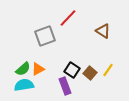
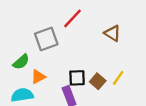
green semicircle: (23, 69) -> (21, 62), moved
black square: (72, 70) -> (77, 78), turned -35

